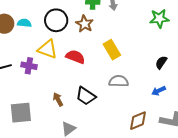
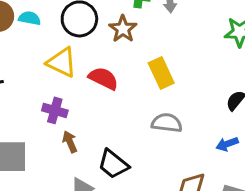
purple cross: (29, 66) -> (55, 110), moved
black trapezoid: (86, 96) -> (113, 164), moved

